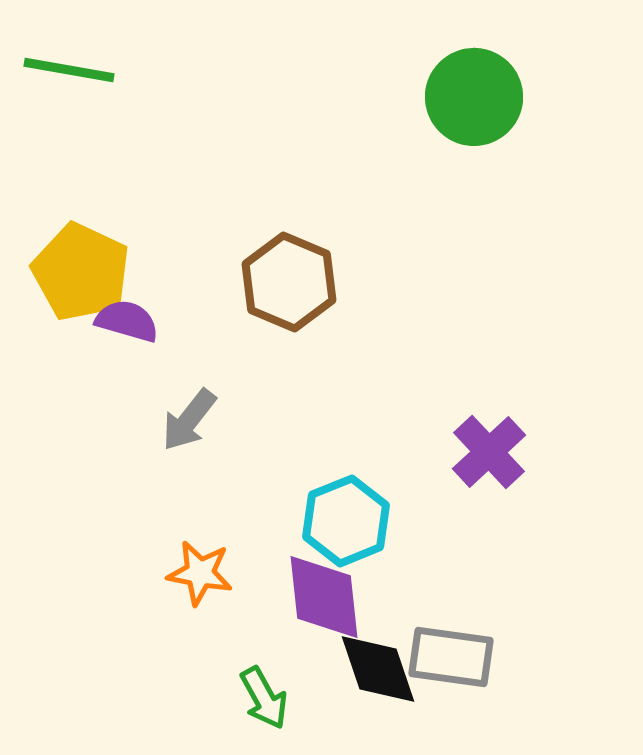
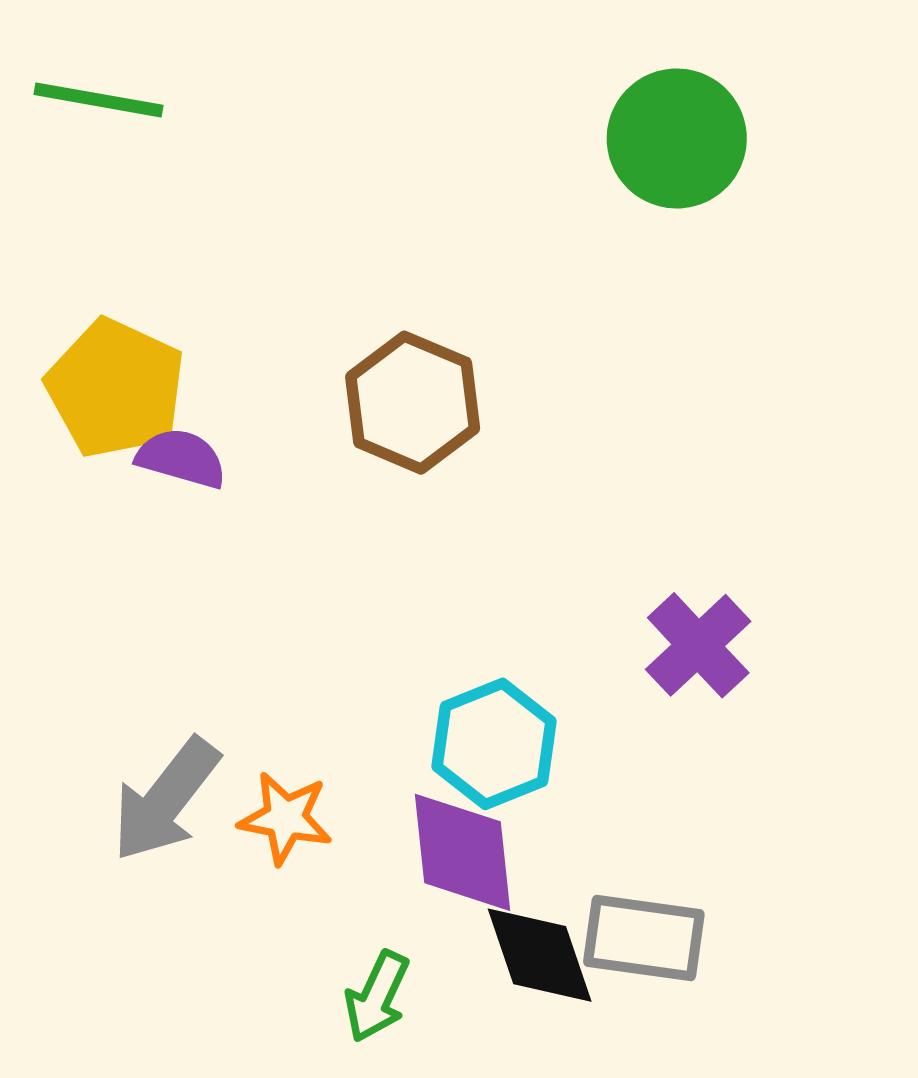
gray arrow: (189, 420) -> (166, 800), moved, size x1.4
green arrow: (264, 698) -> (377, 997), turned 54

